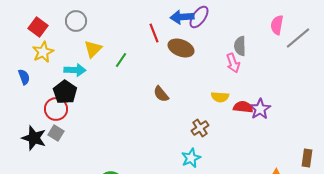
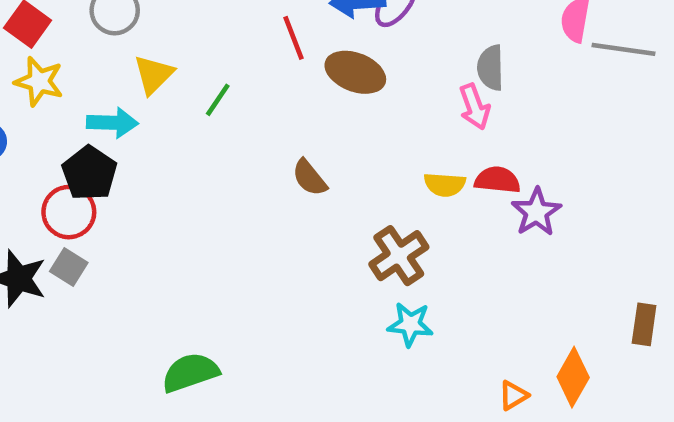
gray line: (298, 38) -> (623, 49), turned 48
yellow star: (43, 52) -> (39, 81), turned -30
red semicircle: (243, 107) -> (497, 180), moved
brown cross: (200, 128) -> (399, 256), size x1.4
cyan star: (191, 158) -> (410, 324), moved, turned 30

